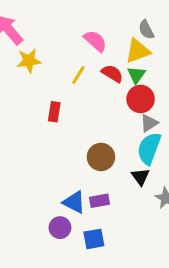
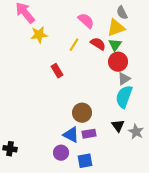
red rectangle: (54, 112) -> (57, 71), turned -40
brown circle: (101, 157) -> (82, 113), moved
black triangle: (141, 177) -> (118, 126), moved

